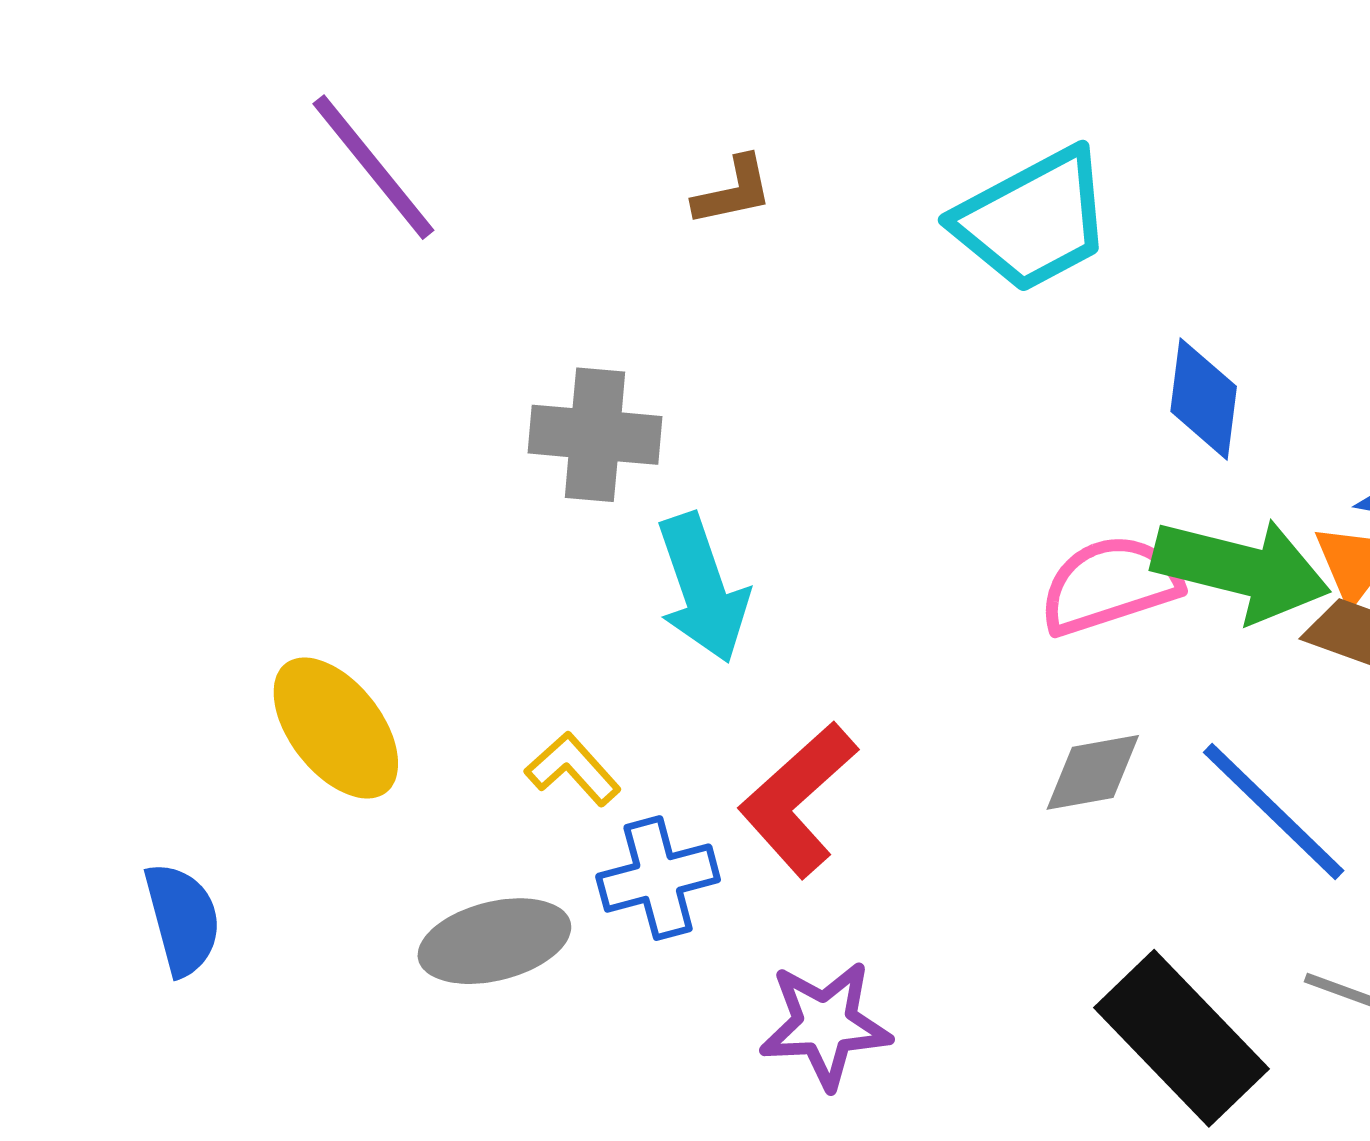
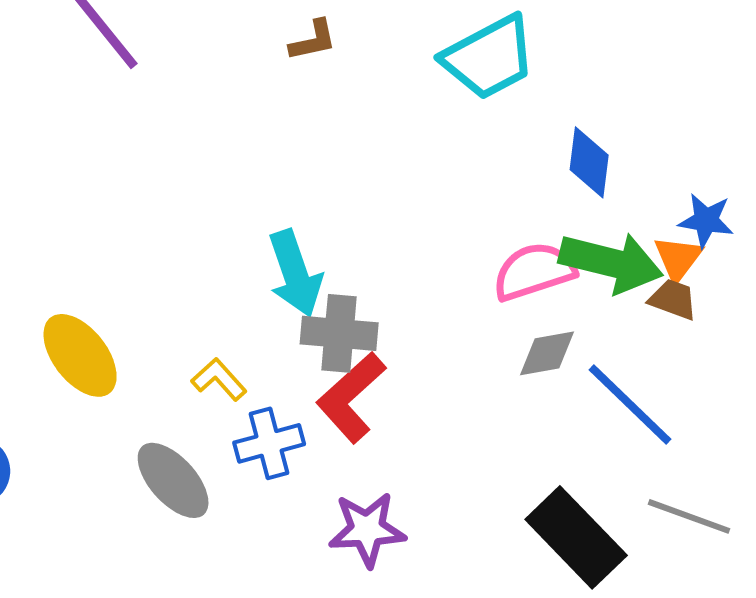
gray cross: (595, 435) -> (339, 333), moved
gray diamond: (1093, 772) -> (547, 353), moved
gray ellipse: (494, 941) -> (173, 480), turned 62

